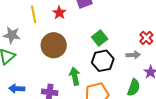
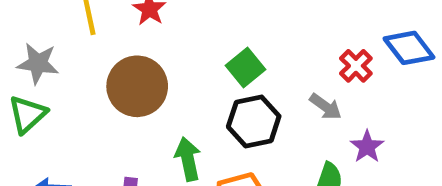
gray arrow: (133, 55) -> (325, 107), turned 40

